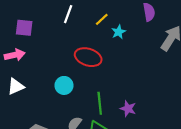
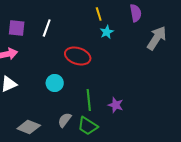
white line: (68, 14) -> (47, 28), moved
yellow line: (102, 19) -> (99, 14), moved, turned -64

